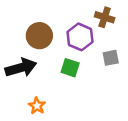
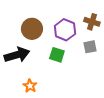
brown cross: (105, 17) -> (92, 22), moved

